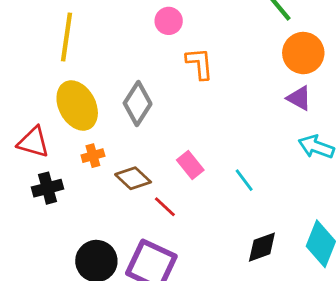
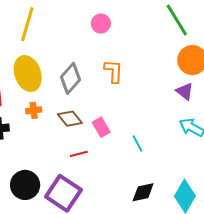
orange L-shape: (200, 63) -> (114, 71), moved
brown diamond: (133, 178) -> (70, 119), moved
red line: (165, 207) -> (79, 154), turned -66

